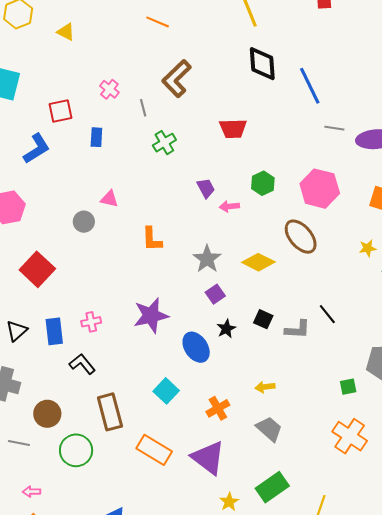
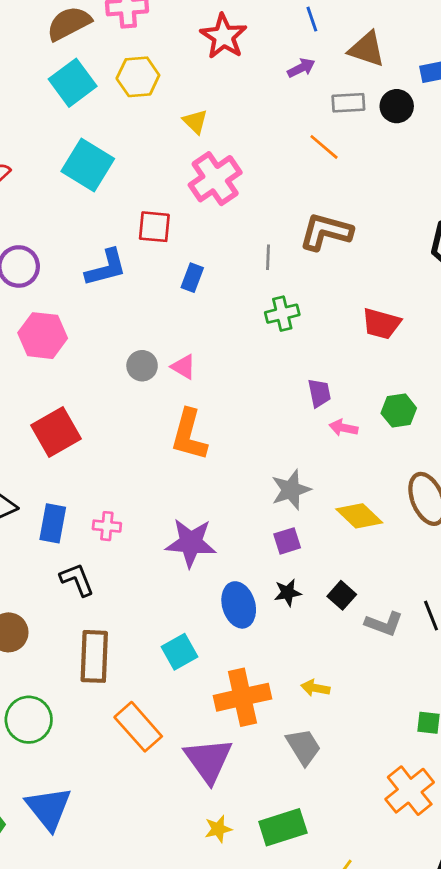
brown L-shape: (177, 79) -> (326, 232), turned 42
pink cross: (109, 89) -> (215, 179), moved, size x1.8
gray circle: (84, 222) -> (142, 366), moved
orange L-shape: (152, 239) -> (189, 435), moved, size x1.4
orange cross: (218, 408) -> (242, 697), size x1.6
green circle: (76, 450) -> (29, 720), moved

